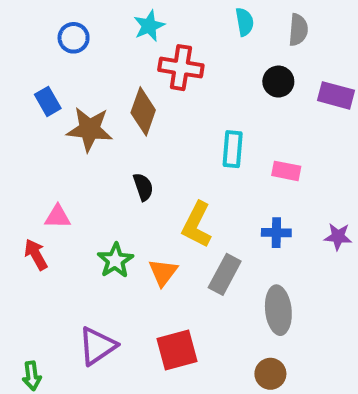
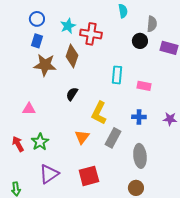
cyan star: (149, 26) -> (68, 26), moved
gray semicircle: (298, 30) -> (152, 24), moved
blue rectangle: (48, 101) -> (37, 41), moved, turned 48
black semicircle: (143, 187) -> (72, 94), turned -128
red arrow: (36, 254) -> (18, 144), moved
green star: (115, 260) -> (40, 142), moved

